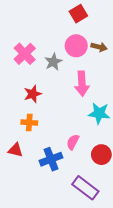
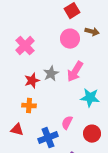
brown arrow: (99, 47) -> (92, 32), moved
gray star: (53, 62) -> (51, 74), moved
pink arrow: (82, 84) -> (75, 72), turned 35

